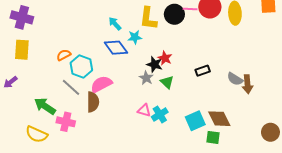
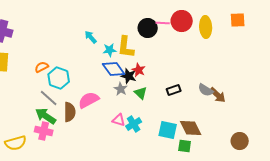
yellow L-shape: (148, 18) -> (126, 47), moved
blue diamond: (116, 48) -> (114, 69), moved
black rectangle: (203, 71) -> (174, 90), moved
pink semicircle: (101, 84) -> (89, 100), moved
brown arrow: (247, 84) -> (218, 95), turned -42
green arrow: (45, 106) -> (46, 116), moved
cyan square: (195, 121) -> (168, 130), turned 36
yellow semicircle: (37, 134) -> (16, 143), turned -40

